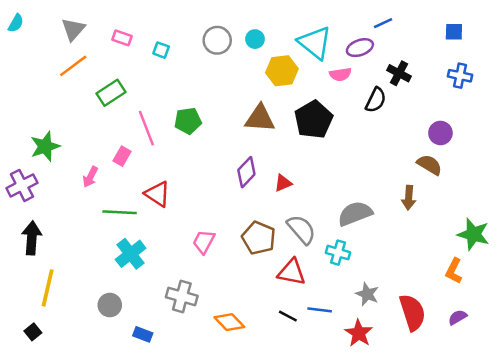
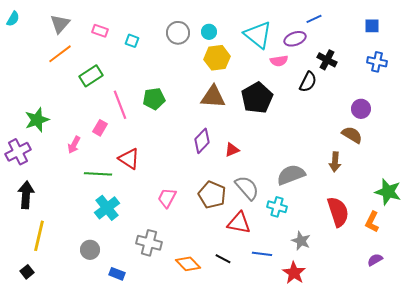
yellow hexagon: (282, 71) -> (217, 58), moved
red semicircle: (412, 312) -> (338, 212), moved
black line: (288, 316) -> (223, 259), moved

